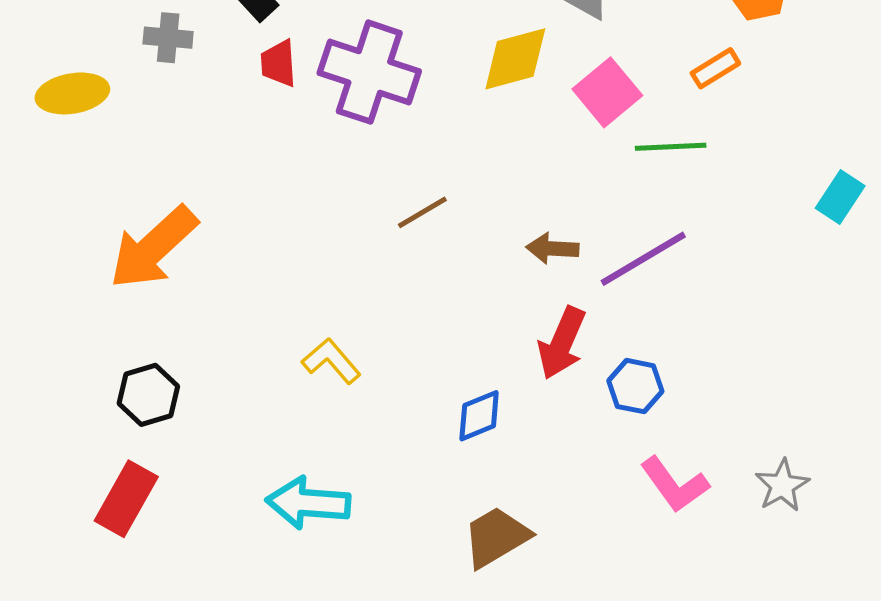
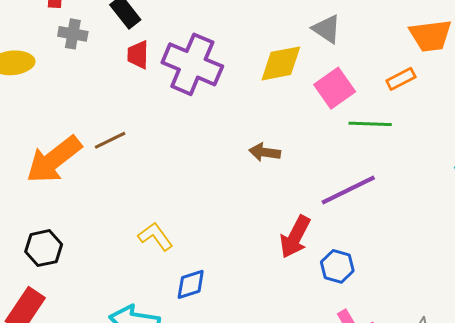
brown line: (422, 212) -> (110, 140), moved
brown arrow: (552, 248) -> (265, 152), moved
blue diamond: (479, 416) -> (191, 284), moved

